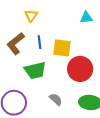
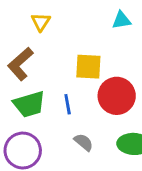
blue line: (40, 42) -> (68, 104), moved
green trapezoid: (35, 70) -> (29, 104), moved

